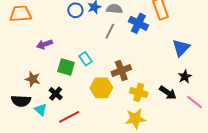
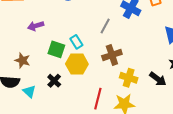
gray line: (110, 31) -> (105, 26), moved
yellow hexagon: (101, 88) -> (77, 64), moved
black cross: (56, 94) -> (54, 81), moved
red line: (69, 117) -> (98, 99), moved, turned -50

